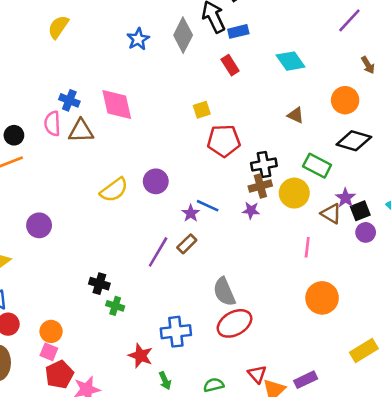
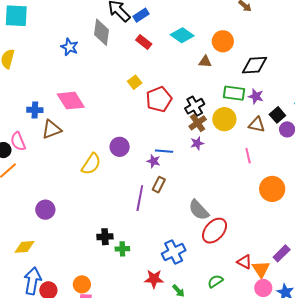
cyan diamond: (291, 61) -> (182, 35), moved
orange circle: (345, 100) -> (223, 41), moved
pink semicircle: (52, 124) -> (18, 141), moved
purple star: (345, 198) -> (256, 96), moved

